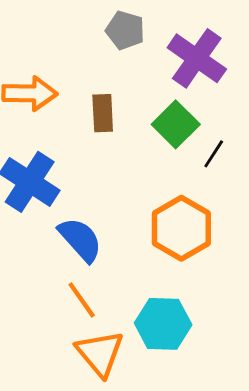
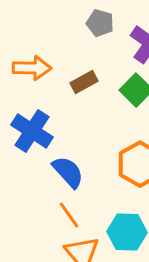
brown rectangle: (103, 113) -> (84, 82), turned 64

